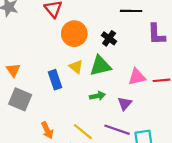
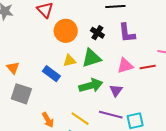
purple L-shape: (156, 34) -> (127, 33), moved
yellow triangle: (76, 67) -> (70, 61), turned -48
blue rectangle: (55, 80) -> (51, 74), turned -30
green arrow: (97, 96) -> (91, 85), size x1.6

